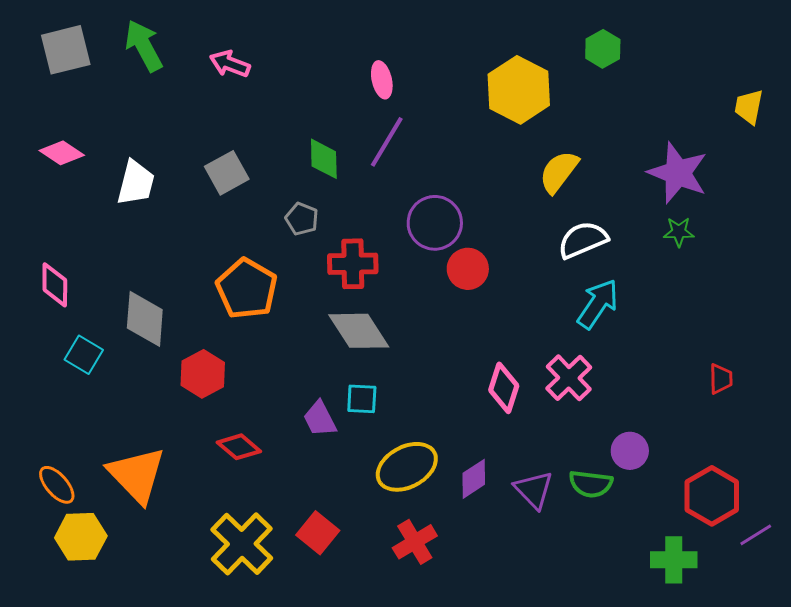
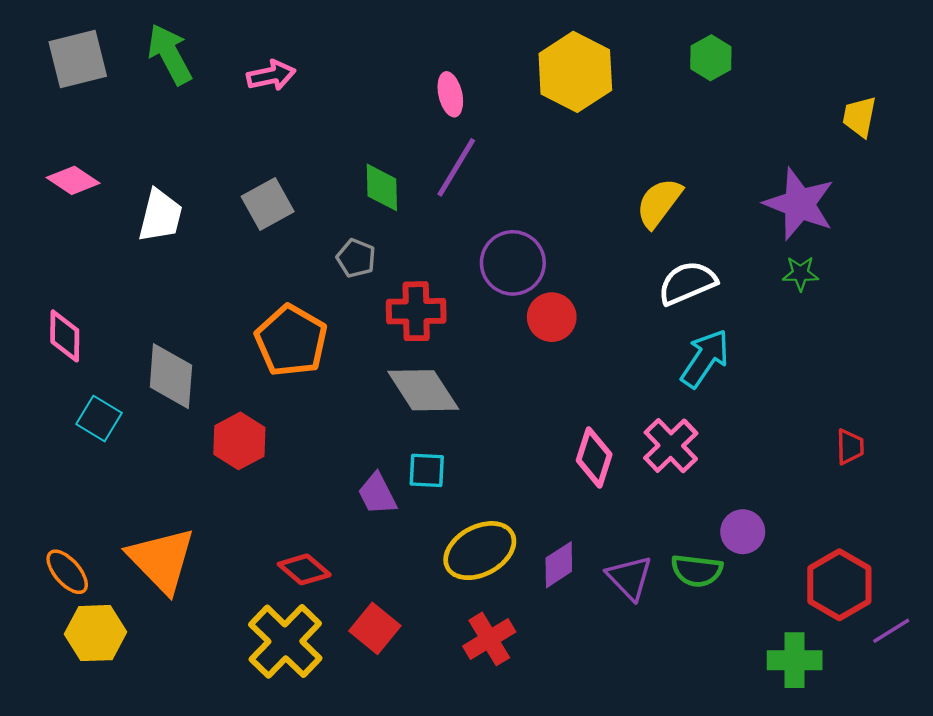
pink arrow: (230, 64) -> (271, 75), turned 147
yellow hexagon: (519, 90) -> (575, 72), moved
yellow trapezoid: (749, 107) -> (859, 117), moved
red diamond: (239, 447) -> (304, 569), moved

